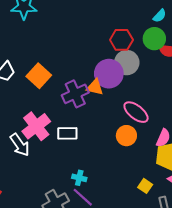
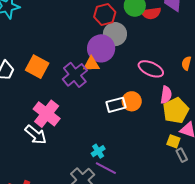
pink ellipse: (136, 112) -> (151, 69), moved
white rectangle: (67, 133) -> (116, 105), moved
cyan cross: (79, 178) -> (98, 151), turned -32
yellow square: (145, 186) -> (173, 141), moved

